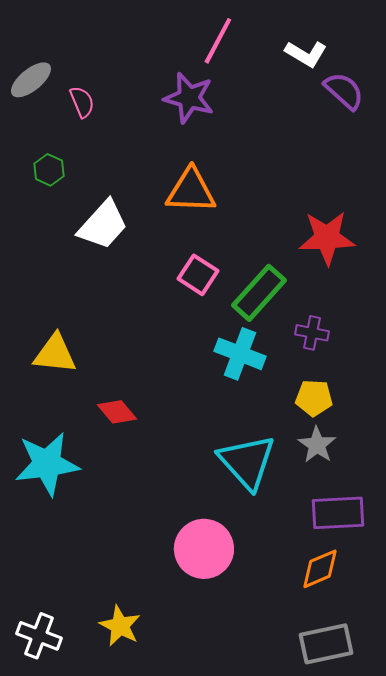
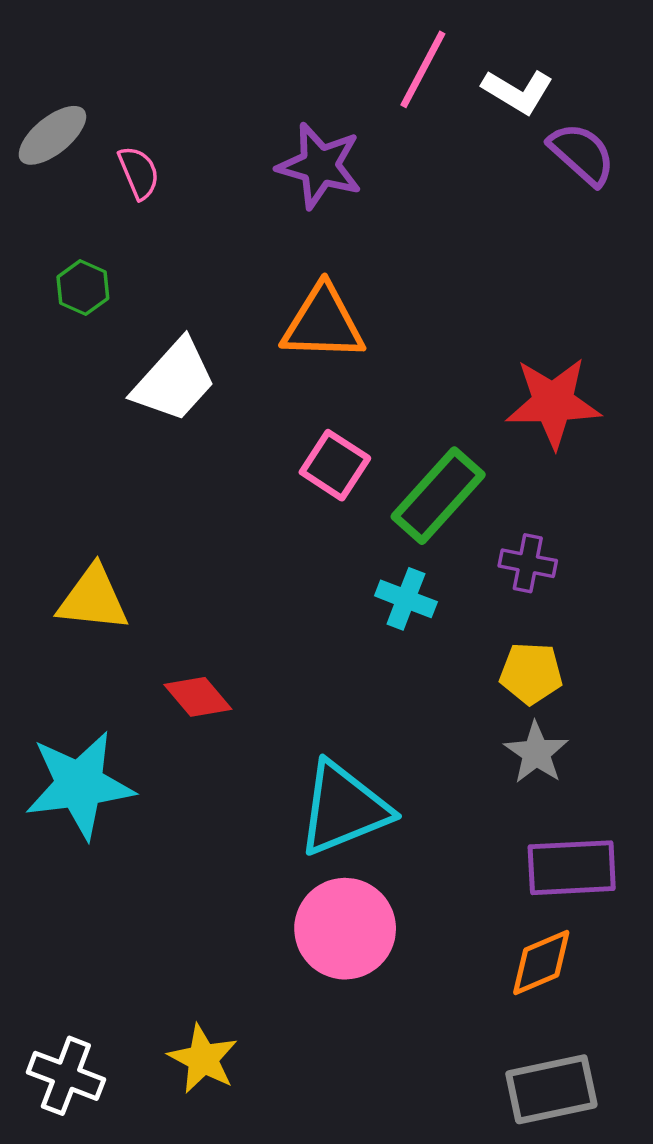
pink line: (218, 41) -> (423, 69), moved
cyan cross: (240, 354) -> (406, 599), size x0.7
cyan triangle: (247, 462) -> (343, 809), moved, turned 50

